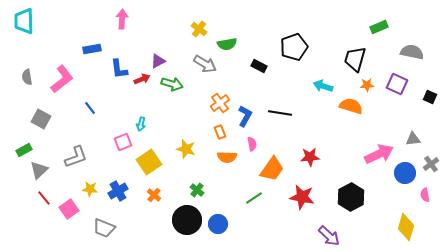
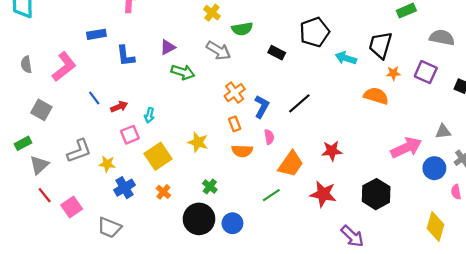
red arrow: (142, 79) -> (119, 107), moved
cyan arrow: (323, 86) -> (346, 58), moved
black line: (280, 113) -> (299, 103), turned -50
yellow star: (90, 189) -> (107, 164), moved

